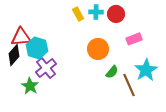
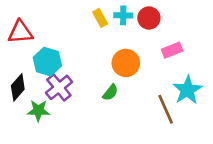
red triangle: (21, 37) -> (20, 32), moved
black diamond: (14, 55) -> (18, 87), moved
green semicircle: (112, 72) -> (110, 93), moved
green star: (30, 86) -> (38, 111), turned -30

